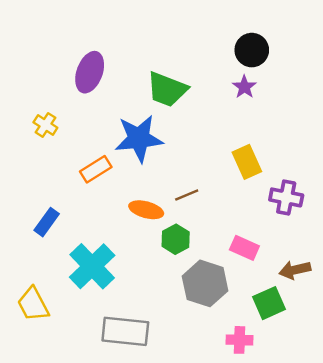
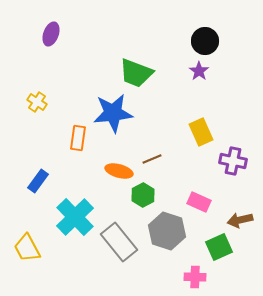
purple ellipse: (90, 72) -> (51, 34), moved, size x0.7
orange rectangle: (96, 169) -> (78, 138), turned -50
gray rectangle: (125, 331) -> (119, 242), moved, turned 45

